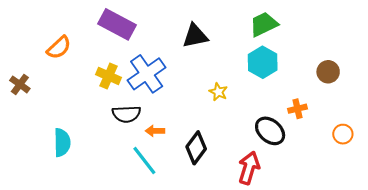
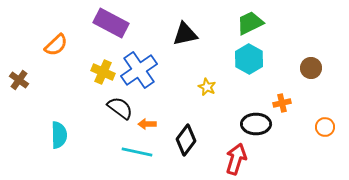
black semicircle: (126, 114) -> (120, 108), turned -140
black ellipse: (270, 131) -> (256, 124), turned -40
cyan line: (144, 160) -> (137, 152), turned -40

